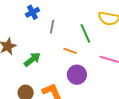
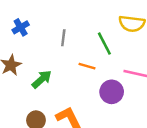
blue cross: (33, 12) -> (21, 27), moved
purple circle: (77, 75) -> (112, 92), moved

